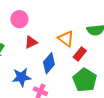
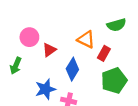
pink circle: (19, 19) -> (29, 37), moved
green pentagon: (85, 80) -> (114, 80), turned 30

